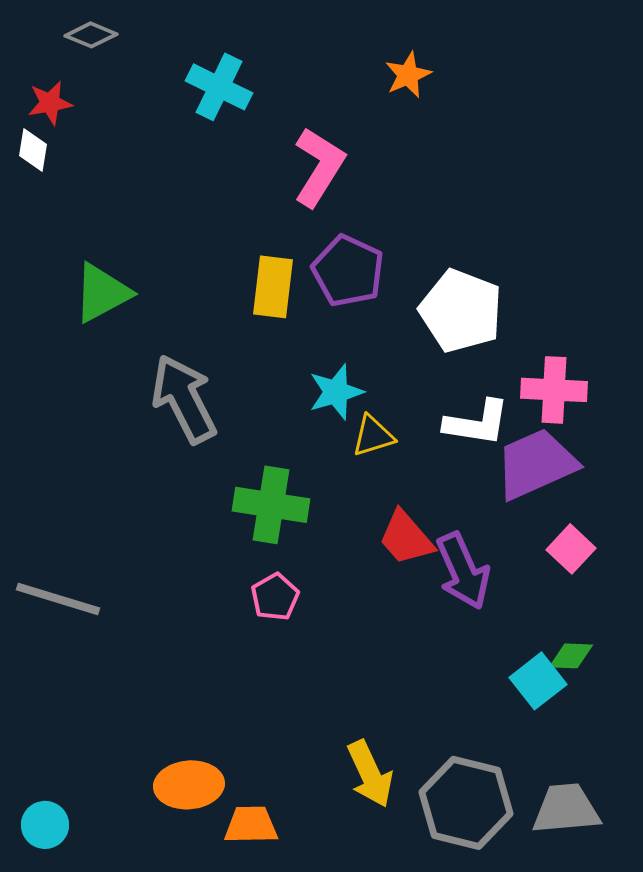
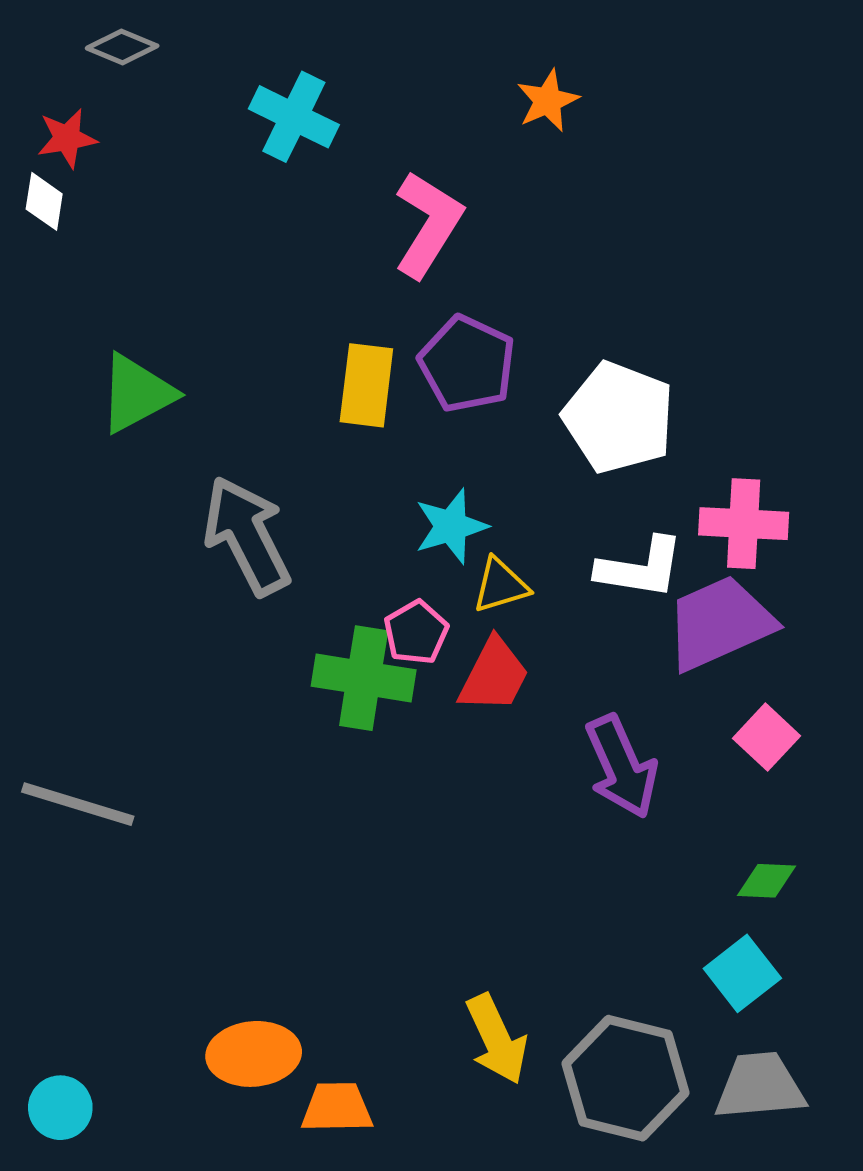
red trapezoid: (406, 538) -> (494, 675), moved, turned -112
pink pentagon: (275, 597) -> (416, 632), moved
cyan square: (538, 681) -> (742, 973), moved

